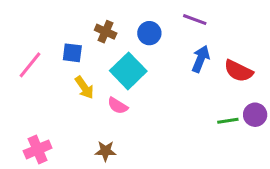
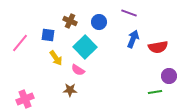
red semicircle: (238, 71) -> (158, 47), turned -36
green line: (228, 121) -> (155, 92), moved
brown star: (106, 151) -> (70, 90), moved

